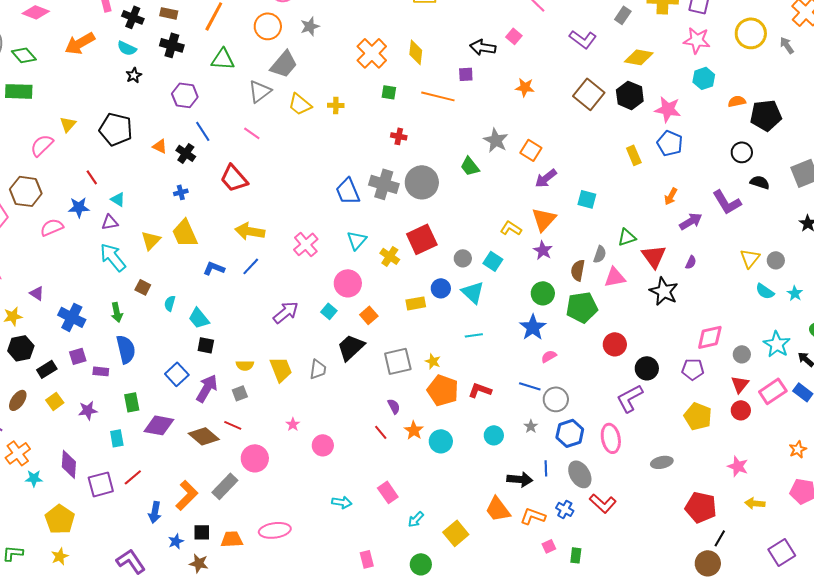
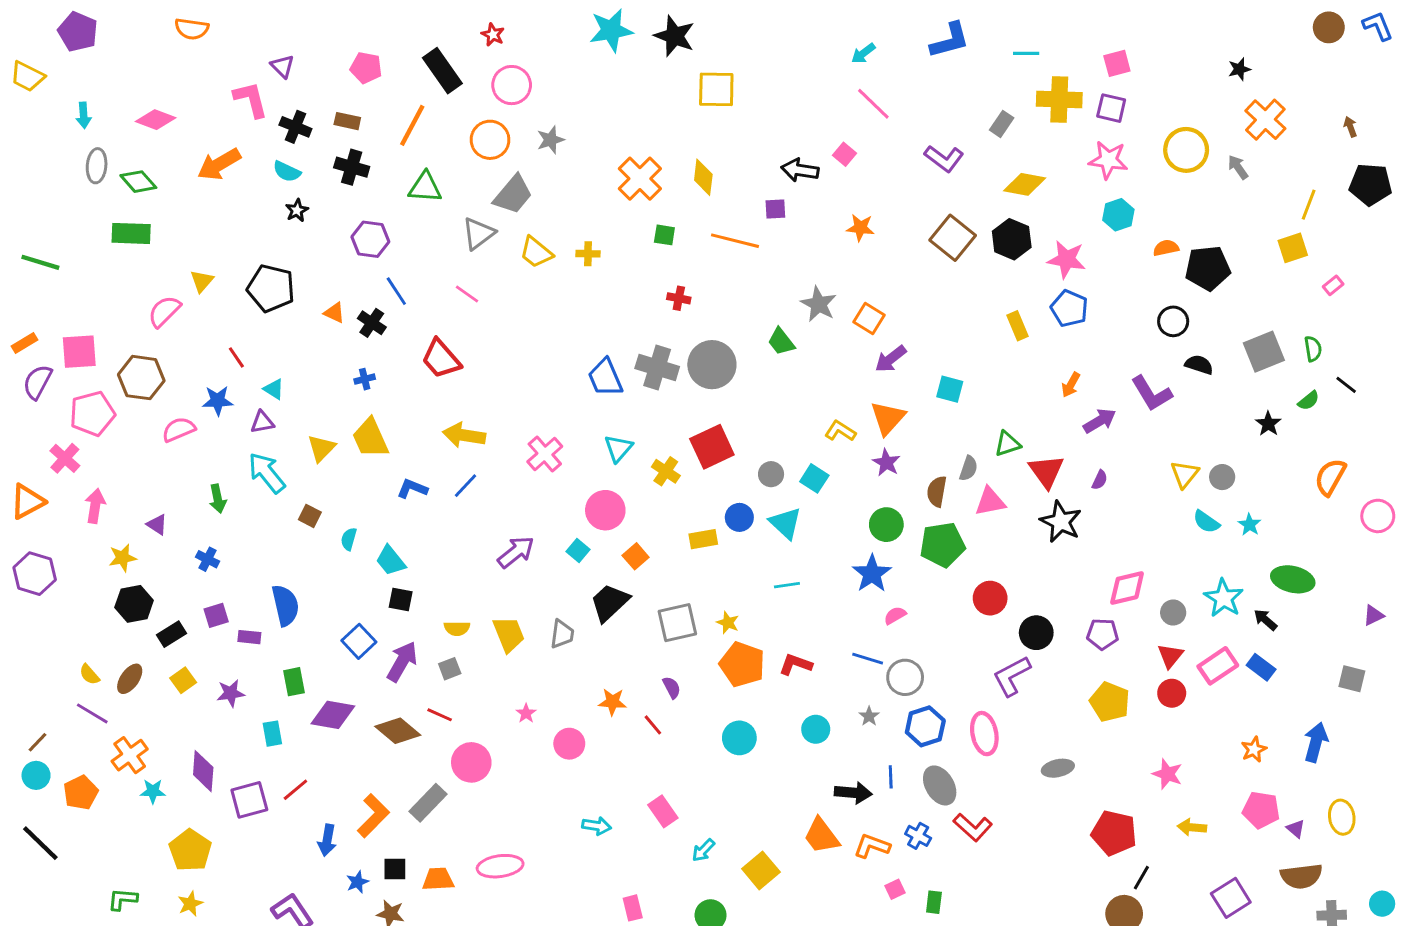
green arrow: (117, 312) -> (218, 499), moved
blue cross: (72, 317) -> (208, 559), size x0.6
orange star: (414, 430) -> (613, 702), moved, turned -30

